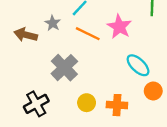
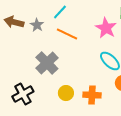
pink star: (119, 27) -> (106, 28), moved
brown arrow: (26, 35) -> (14, 22), moved

